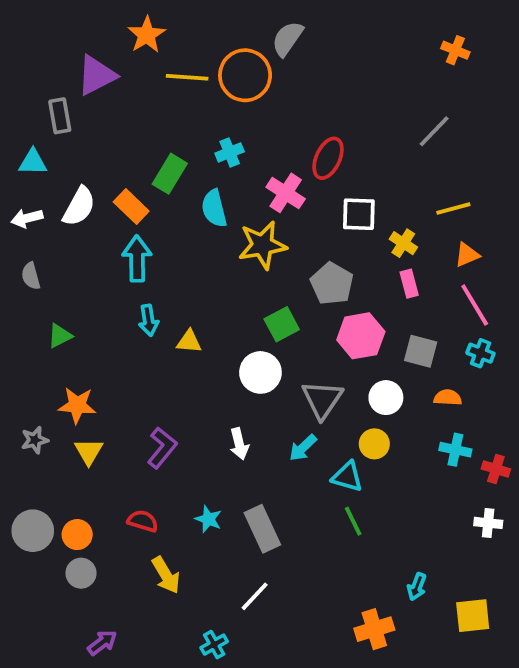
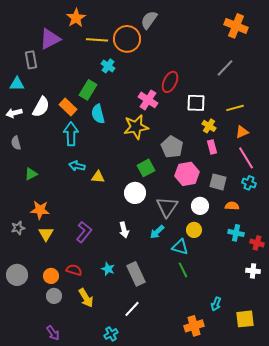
orange cross: (455, 50) -> (236, 26), size x1.6
cyan cross: (230, 152) -> (108, 66), moved, turned -32
cyan semicircle: (214, 208) -> (98, 114), moved
white square: (359, 214) -> (196, 103), moved
cyan arrow: (149, 320) -> (77, 166), turned 112
orange circle: (77, 535) -> (51, 276), moved
gray circle: (81, 573) -> (54, 296), moved
purple arrow: (102, 643) -> (53, 333), turned 91

